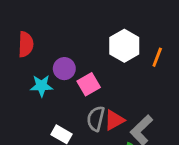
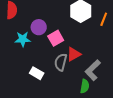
red triangle: (114, 120) -> (74, 54), moved

